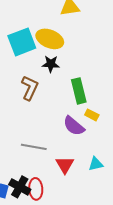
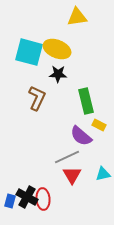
cyan square: (22, 42) -> (29, 52), turned 36
gray line: (34, 147) -> (67, 157), moved, turned -35

